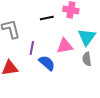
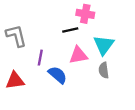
black line: (47, 18) -> (70, 30), moved

